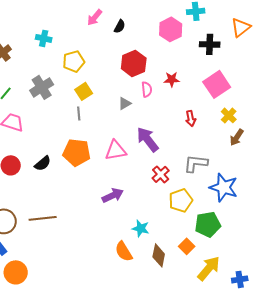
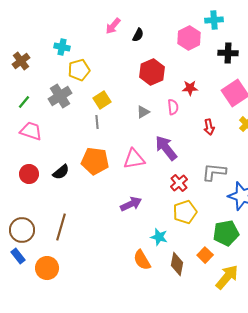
yellow pentagon: (74, 61) -> (79, 70), moved
pink semicircle: (147, 89) -> (173, 107), moved
yellow pentagon: (181, 200) -> (185, 212), moved
brown line: (43, 218) -> (61, 227), turned -68
orange circle: (16, 272) -> (47, 268), moved

